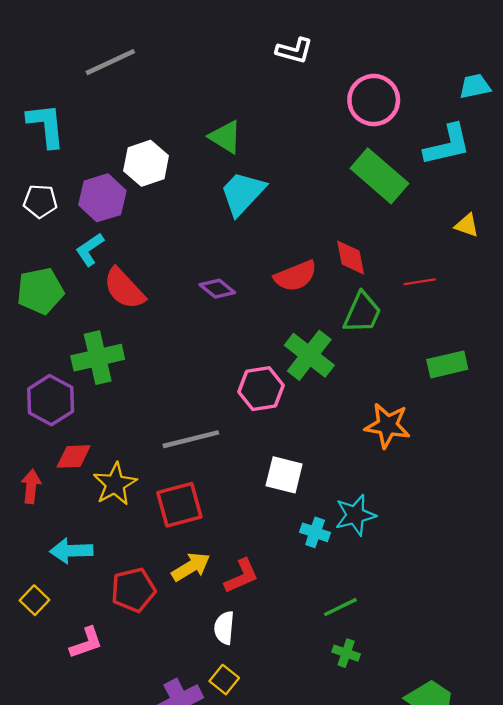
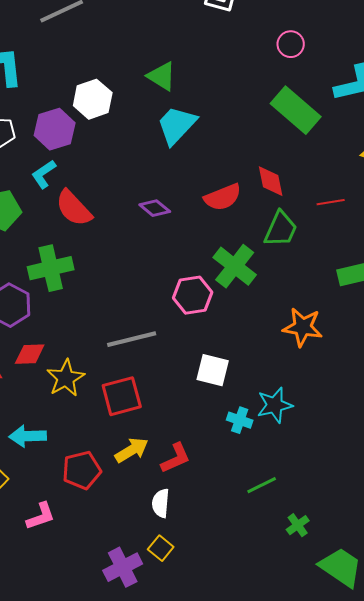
pink circle: (374, 100) -> (291, 44), size x0.6
green cross: (346, 653) -> (298, 525), moved, turned 35

